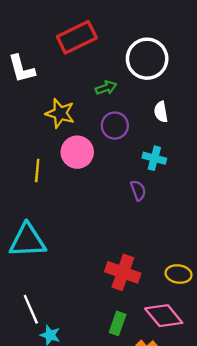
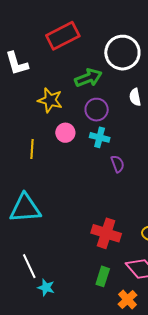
green arrow: (106, 88) -> (88, 78), size x1.5
pink circle: (77, 152) -> (65, 133), size x0.7
cyan cross: (154, 158) -> (100, 137), moved

